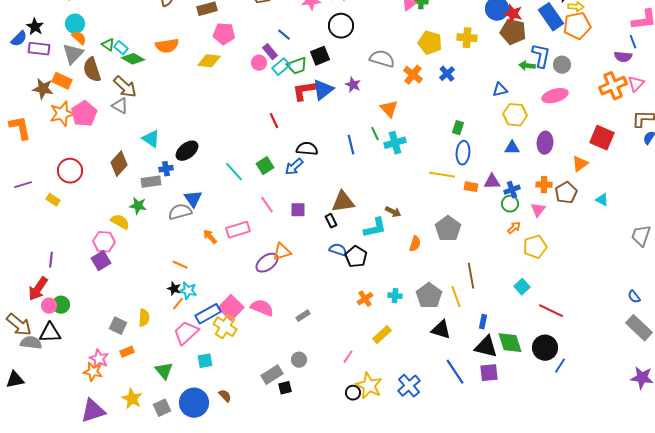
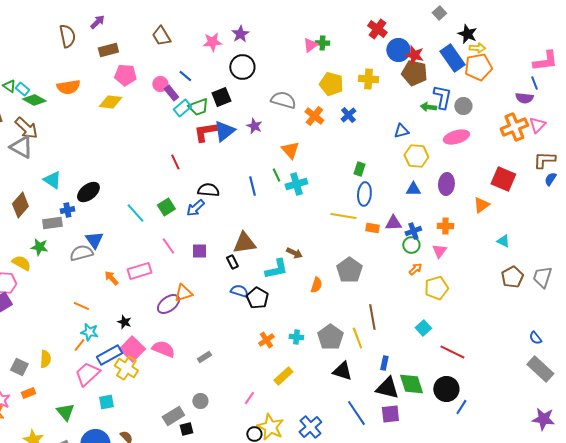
pink circle: (259, 63) -> (160, 84), moved
gray triangle: (120, 106) -> (21, 147), size x1.4
brown pentagon: (566, 193) -> (512, 277), moved
black star: (174, 289) -> (124, 322), moved

